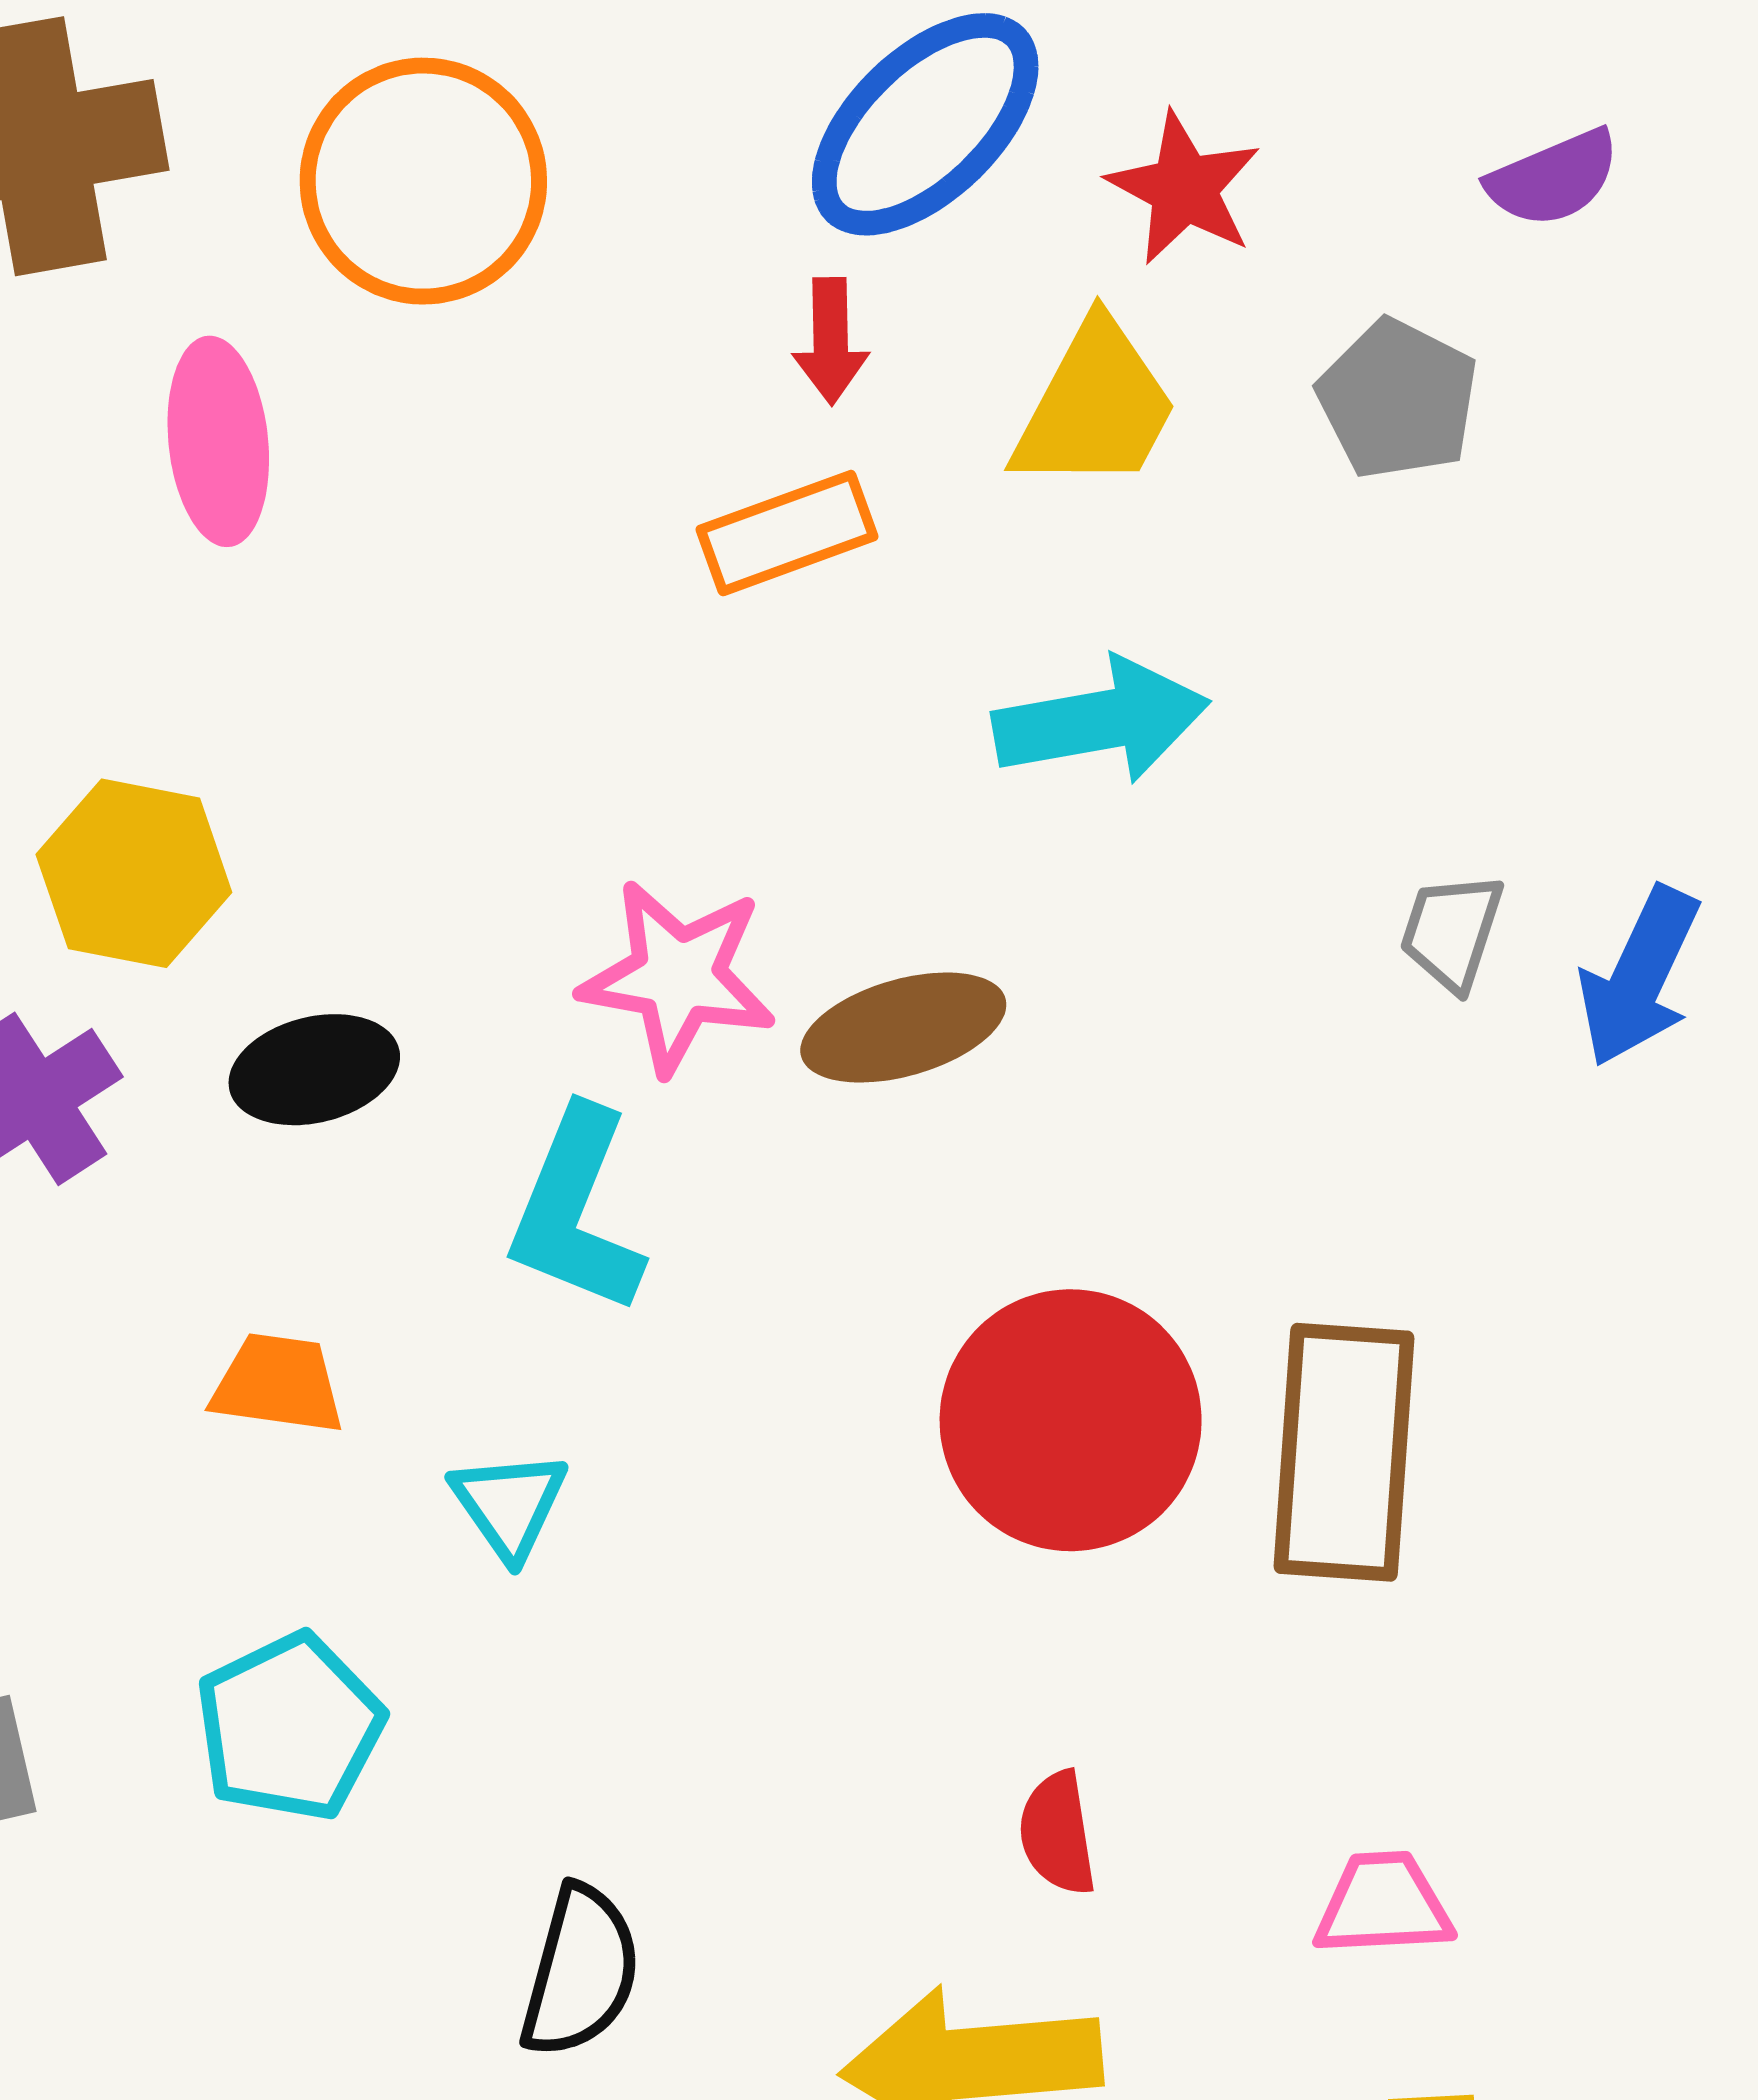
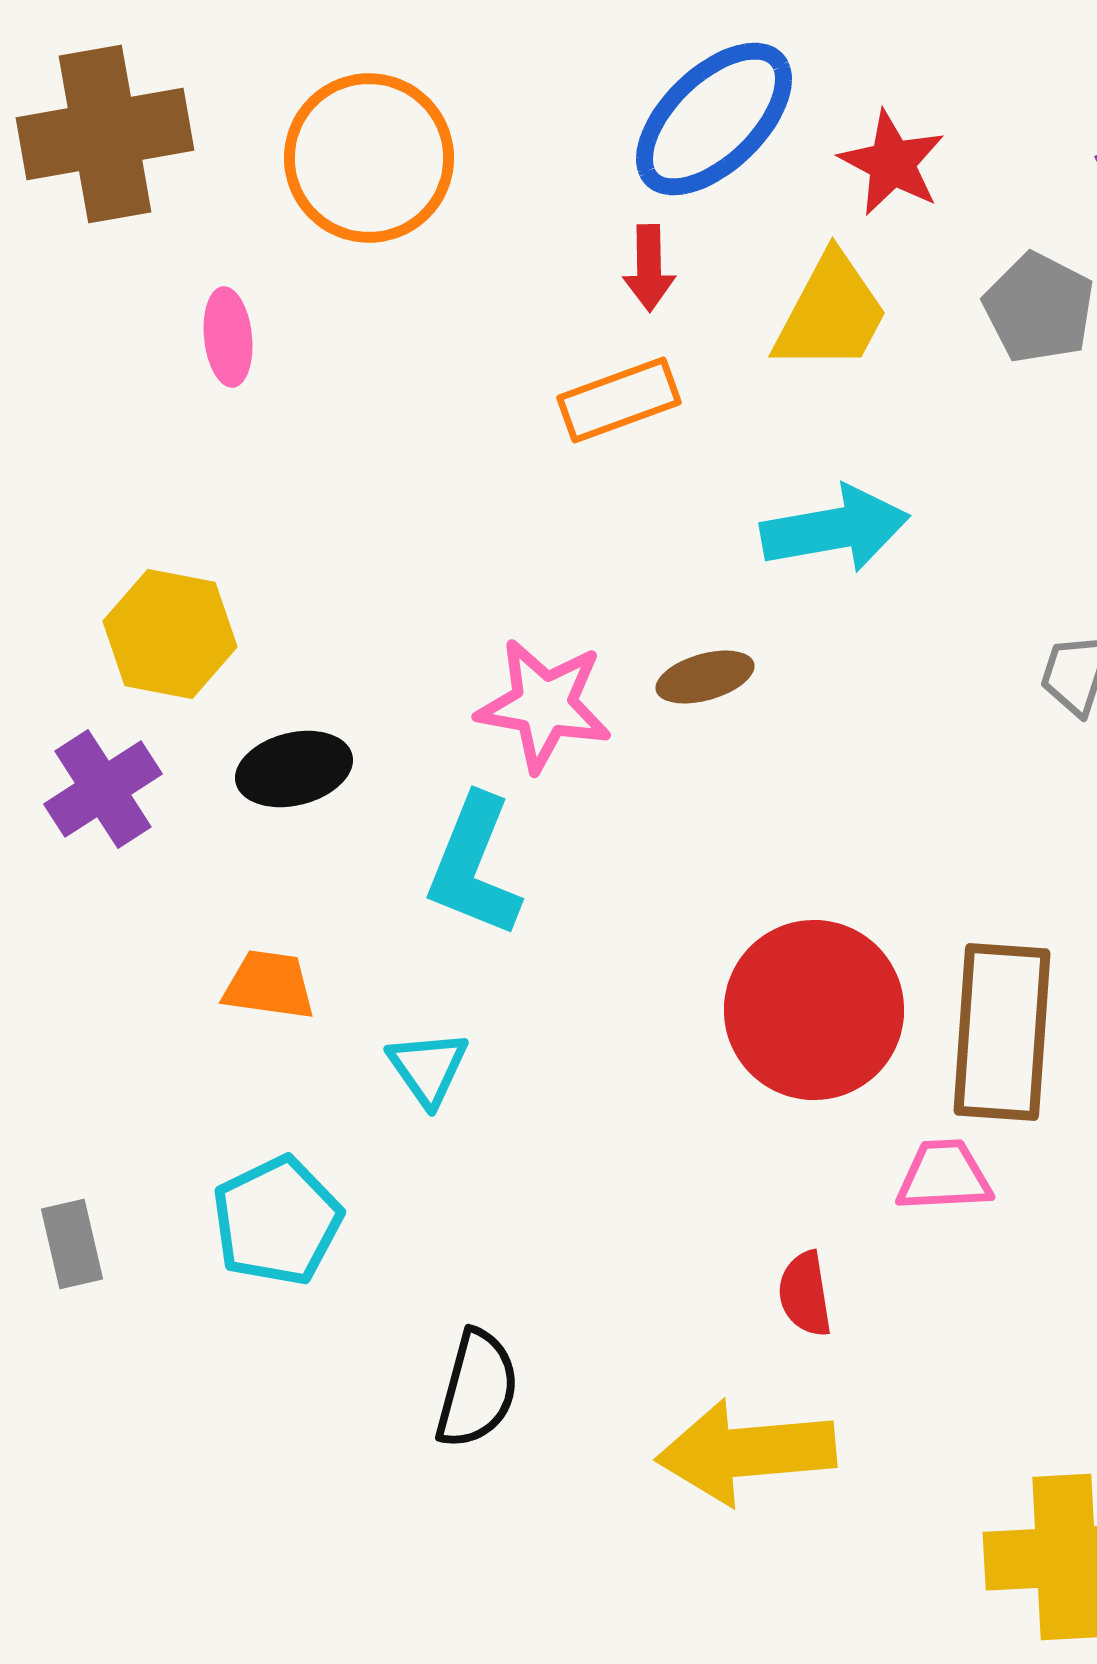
pink ellipse: (218, 441) -> (228, 337), size x0.7
brown ellipse: (903, 1028) -> (705, 677), moved, size x0.7
pink trapezoid: (1383, 1905) -> (944, 1176), moved

